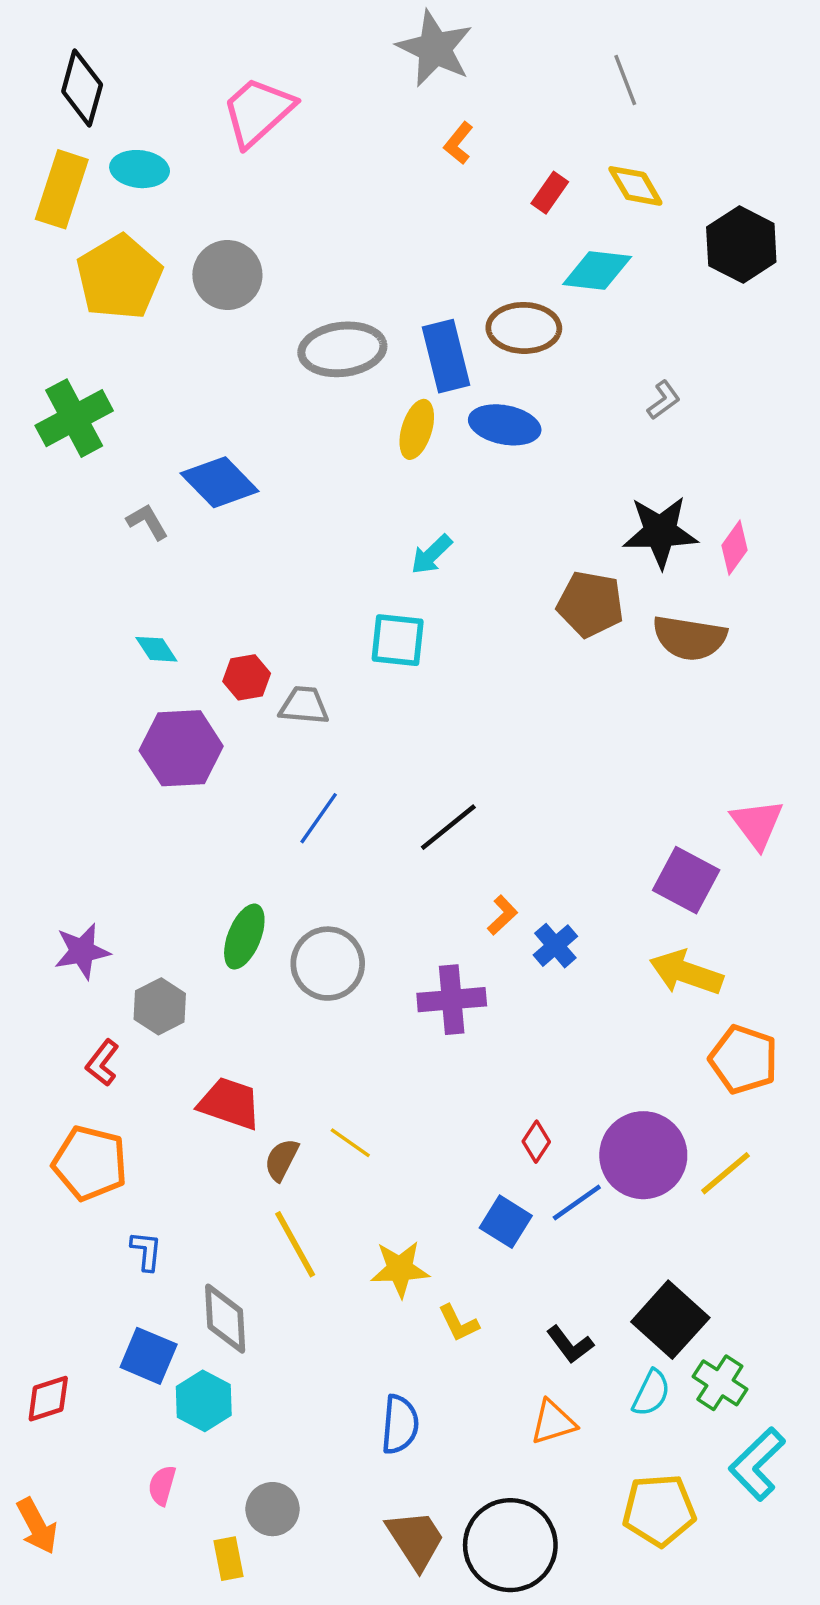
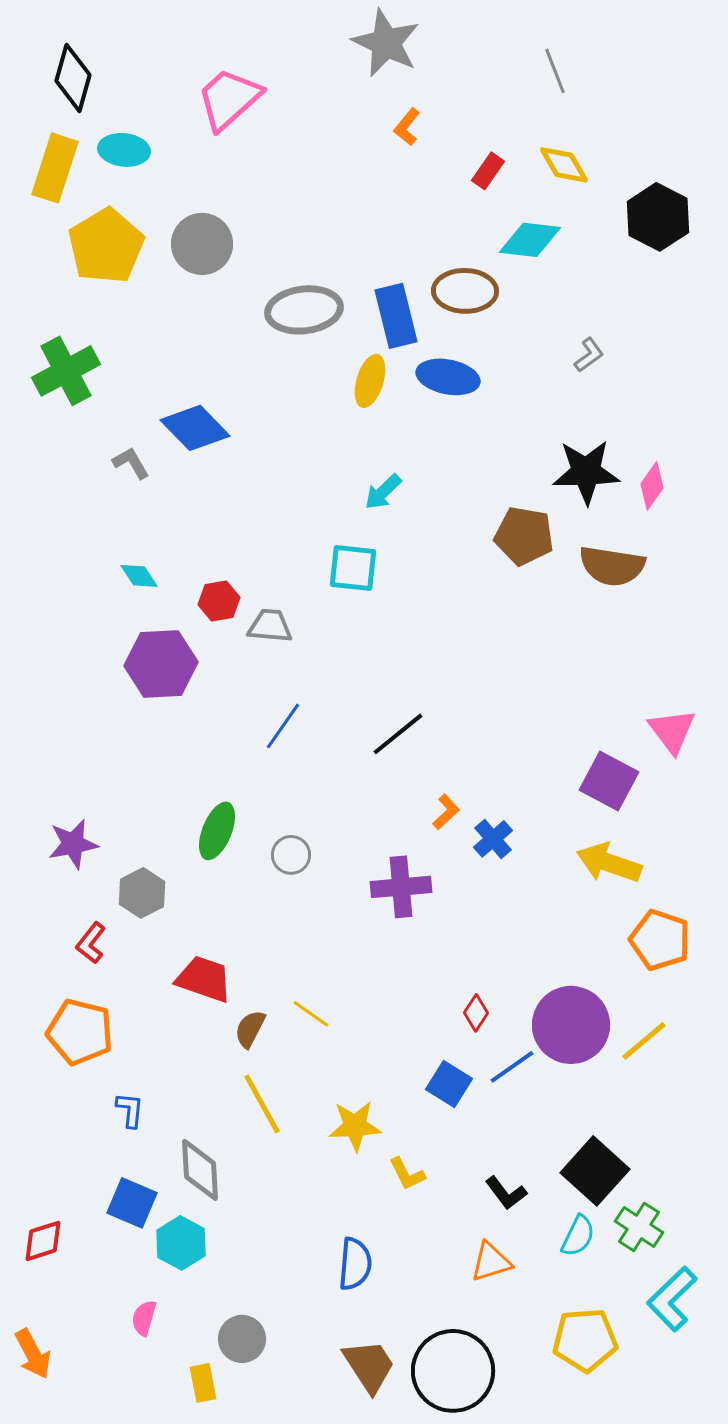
gray circle: (328, 964) -> (291, 855), size x0.6

